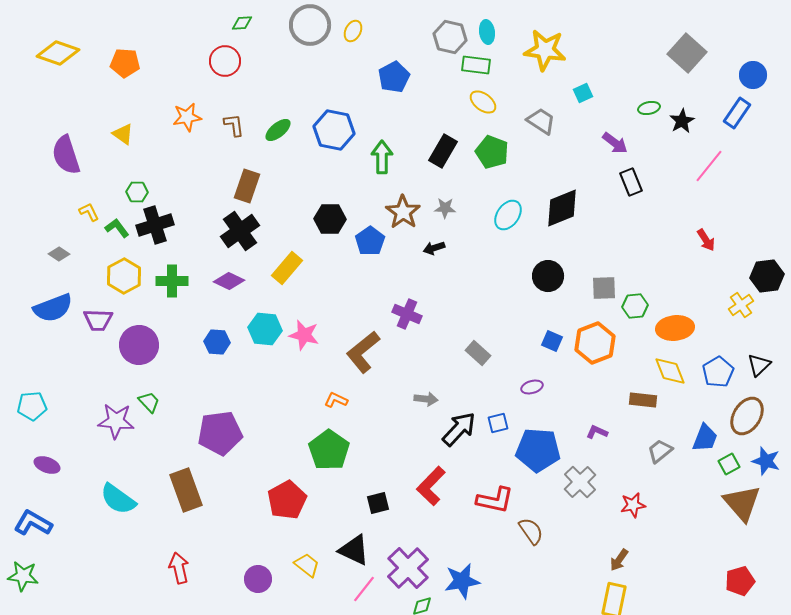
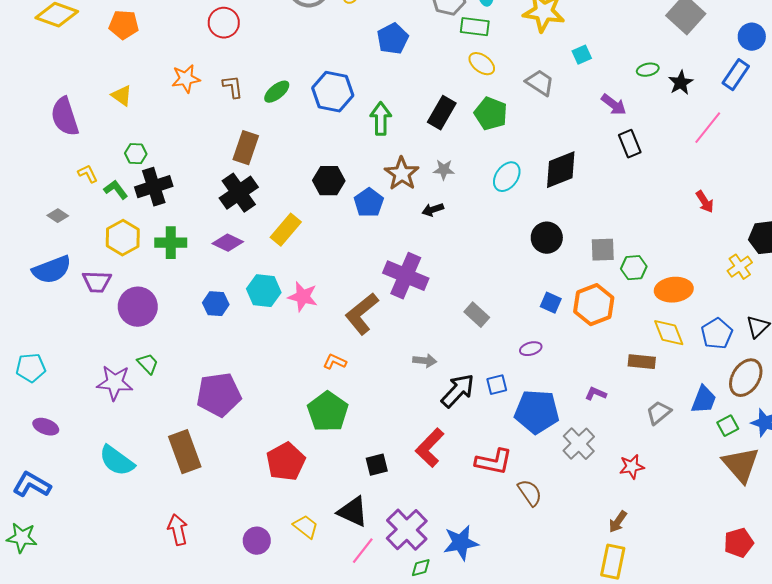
purple cross: (407, 314) -> (406, 276), size x1.5

